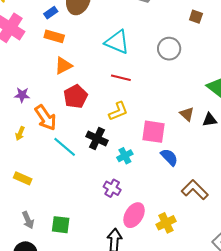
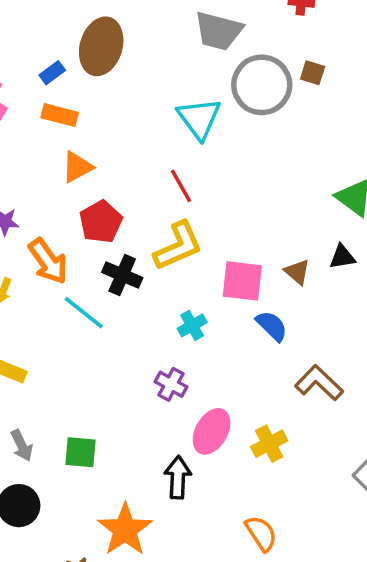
cyan triangle: (117, 42) -> (199, 118), moved, turned 32
gray circle: (169, 49) -> (262, 85), moved, size x1.4
red line: (121, 78) -> (181, 186), turned 48
yellow L-shape: (118, 111) -> (178, 246), size x1.4
brown triangle: (187, 114) -> (297, 272), moved
black cross: (97, 139) -> (122, 275), moved

